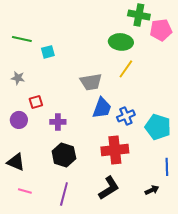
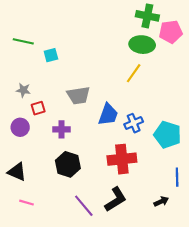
green ellipse: (121, 42) -> (142, 45), moved
gray star: (18, 78) -> (23, 90), moved
gray trapezoid: (91, 82) -> (78, 95), moved
purple line: (64, 194) -> (84, 206), moved, turned -55

